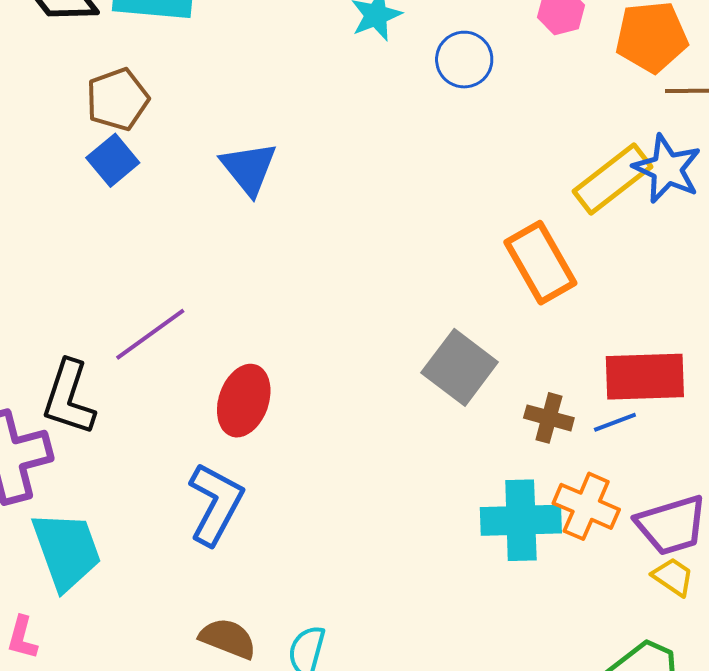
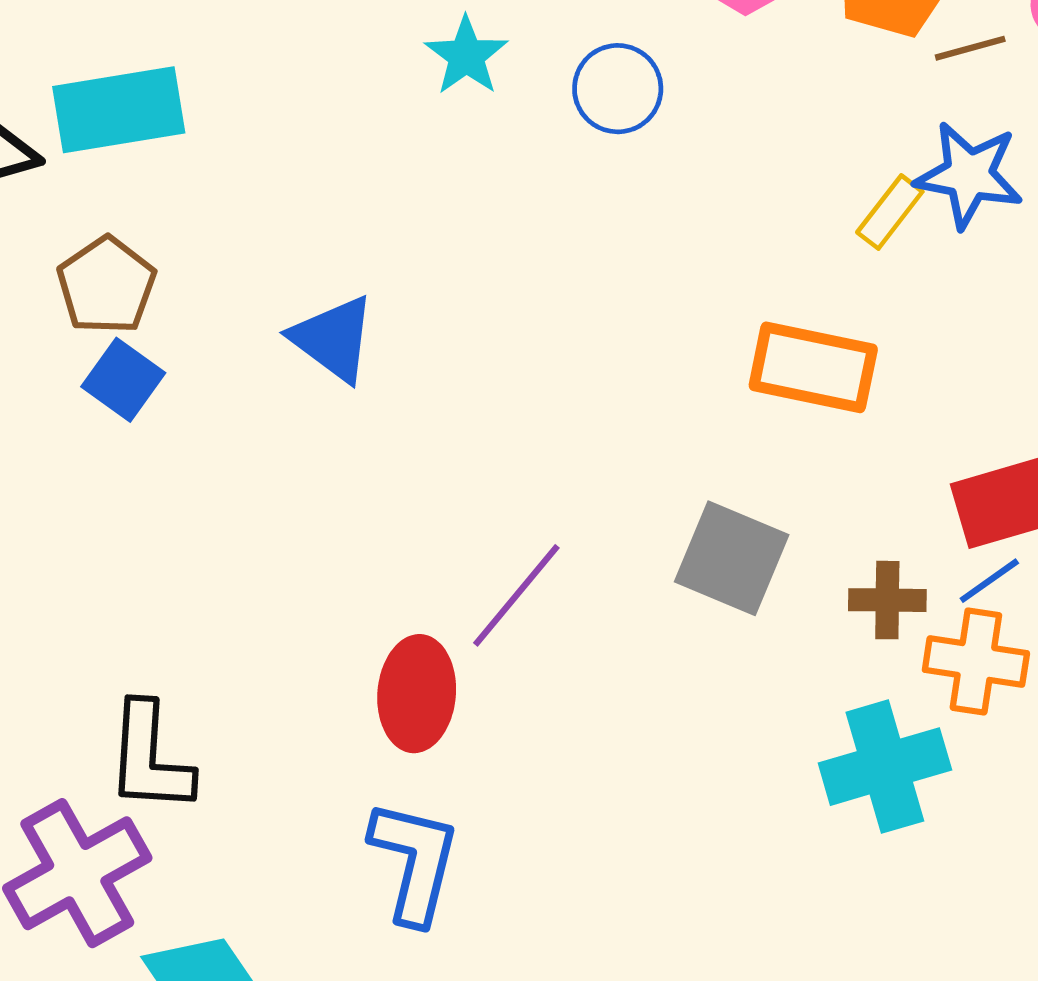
yellow rectangle: (612, 179) -> (890, 212), size x0.6
orange rectangle: (540, 263) -> (813, 367), turned -34
purple line: (150, 334) -> (516, 595), moved
orange cross: (586, 506) -> (976, 661), moved

